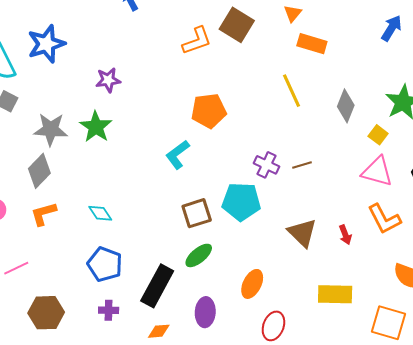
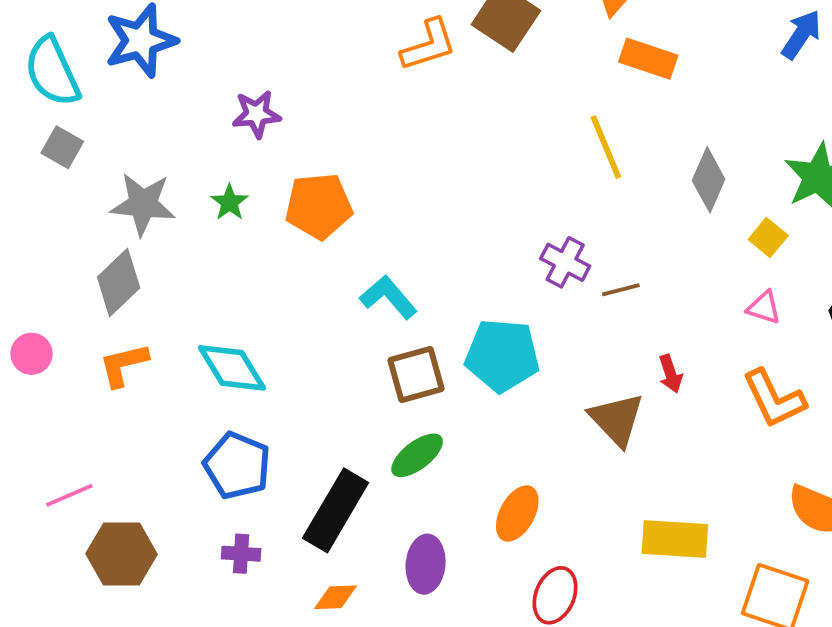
orange pentagon: (209, 111) -> (319, 206), moved
green star: (96, 127) -> (229, 202), size x0.6
cyan L-shape: (178, 155) -> (388, 297), moved, turned 84
purple cross: (267, 165) -> (565, 262), moved
pink triangle: (377, 172) -> (764, 307), size x0.6
cyan diamond: (100, 213) -> (232, 368), size x1.5
red arrow: (345, 235) -> (670, 374), moved
pink line: (16, 268) -> (69, 495), moved

